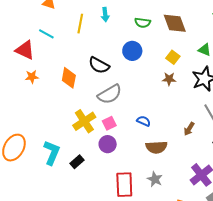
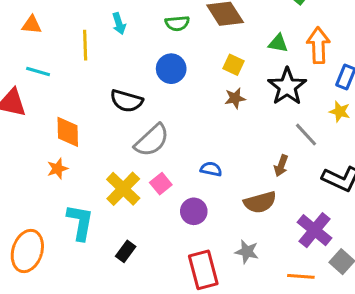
orange star: (32, 77) -> (57, 169), moved
orange diamond: (69, 78) -> (68, 132), moved
purple circle: (108, 144) -> (194, 211), moved
brown semicircle: (156, 147) -> (260, 202), moved
cyan L-shape: (52, 153) -> (80, 222), moved

